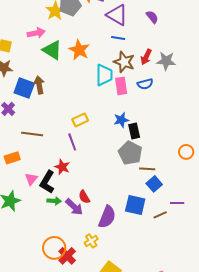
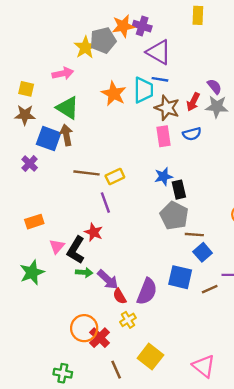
purple semicircle: (152, 17) -> (214, 86), moved
green triangle: (52, 50) -> (68, 108), moved
cyan trapezoid: (104, 75) -> (143, 90), moved
brown line: (32, 134) -> (86, 173), moved
red semicircle: (84, 197) -> (120, 296), moved

